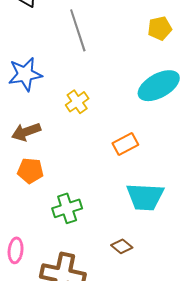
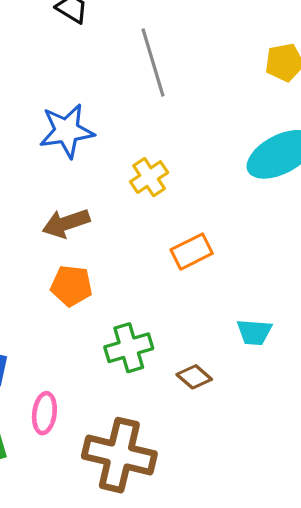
orange rectangle: (125, 144) -> (192, 252), moved
cyan trapezoid: (145, 197) -> (254, 332), size x0.6
brown diamond: (122, 246) -> (194, 377), moved

